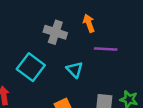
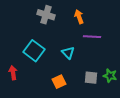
gray cross: (55, 32) -> (46, 15), moved

